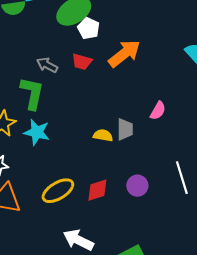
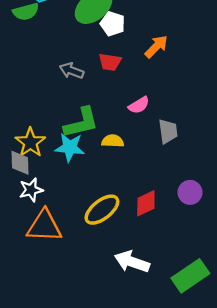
orange arrow: (124, 54) -> (156, 47), size x0.7
green L-shape: (32, 93) -> (81, 123), moved, turned 72
pink semicircle: (158, 111) -> (139, 105), moved, turned 36
yellow semicircle: (103, 135) -> (113, 141), moved

